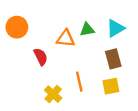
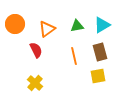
orange triangle: (66, 39) -> (47, 29), moved, turned -42
orange line: (79, 82) -> (74, 56), moved
yellow cross: (53, 94) -> (35, 83), moved

